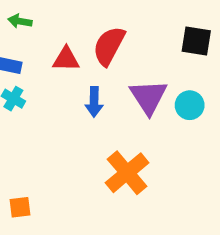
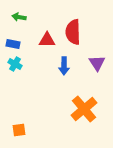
red semicircle: (109, 46) -> (73, 32), turned -30
purple triangle: (148, 97) -> (97, 63), size x0.7

